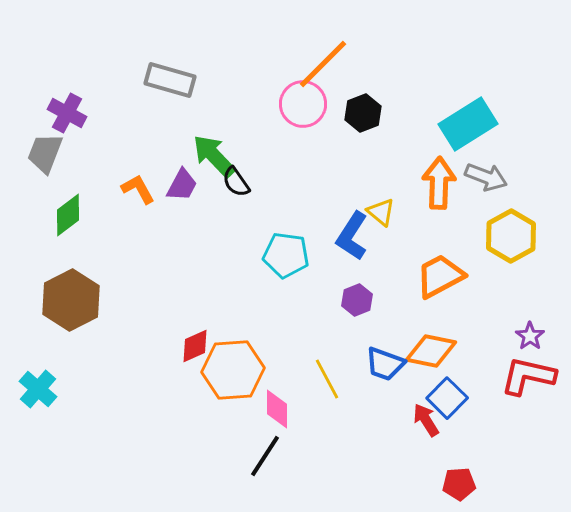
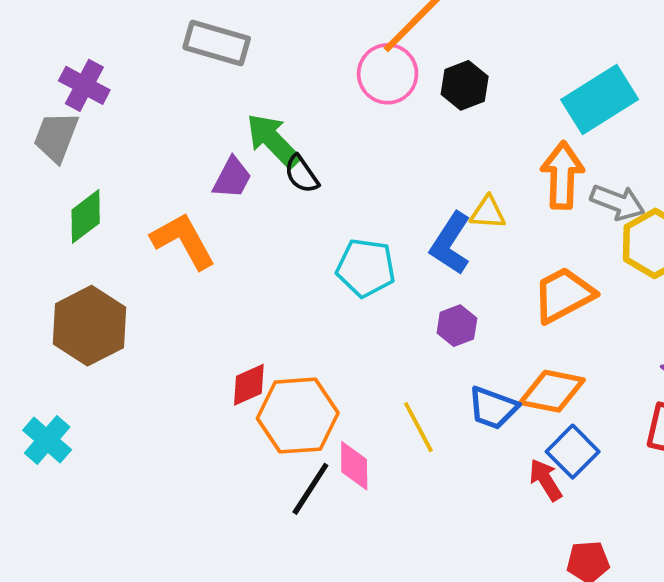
gray arrow: (486, 177) -> (618, 202), moved
orange L-shape: (138, 189) -> (183, 241), moved, size x1.5
yellow triangle: (381, 212) -> (488, 213), turned -36
black line: (265, 456) -> (310, 489), moved

